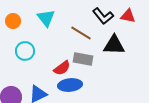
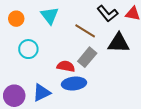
gray rectangle: (83, 59) -> (87, 57), turned -60
red semicircle: (62, 68) -> (66, 66), turned -132

